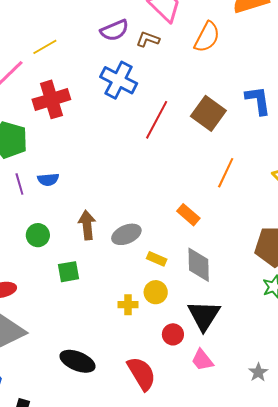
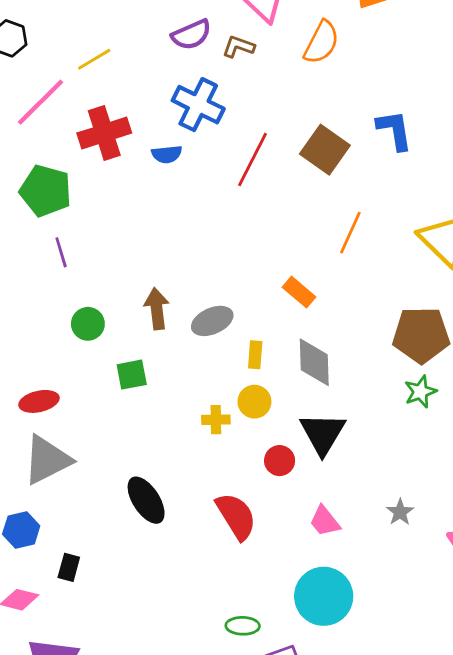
blue semicircle: (48, 179) -> (167, 154), moved
yellow rectangle: (157, 259) -> (255, 355), turned 72
pink trapezoid: (202, 360) -> (325, 521), moved
black ellipse: (78, 361) -> (146, 500), turned 36

